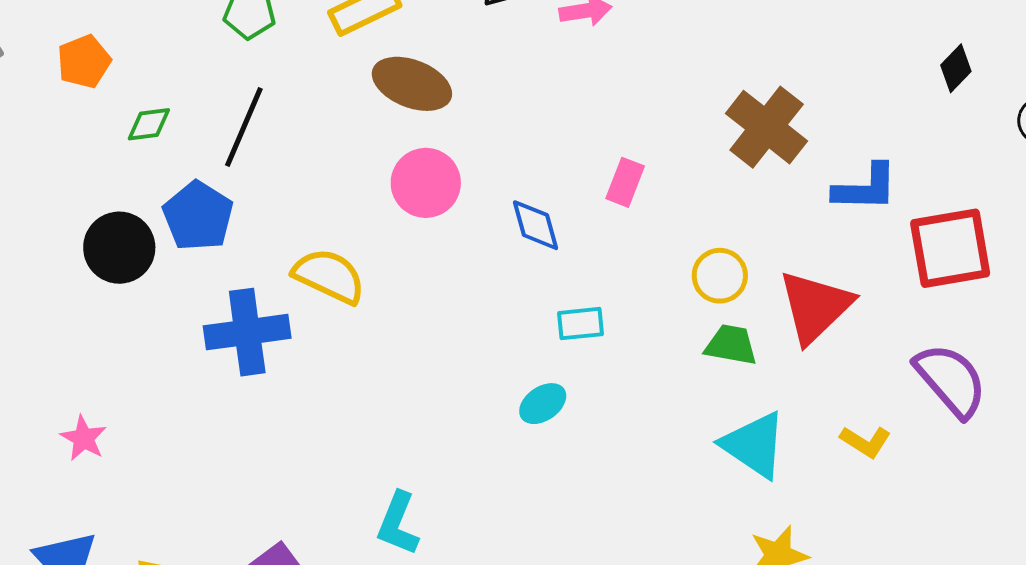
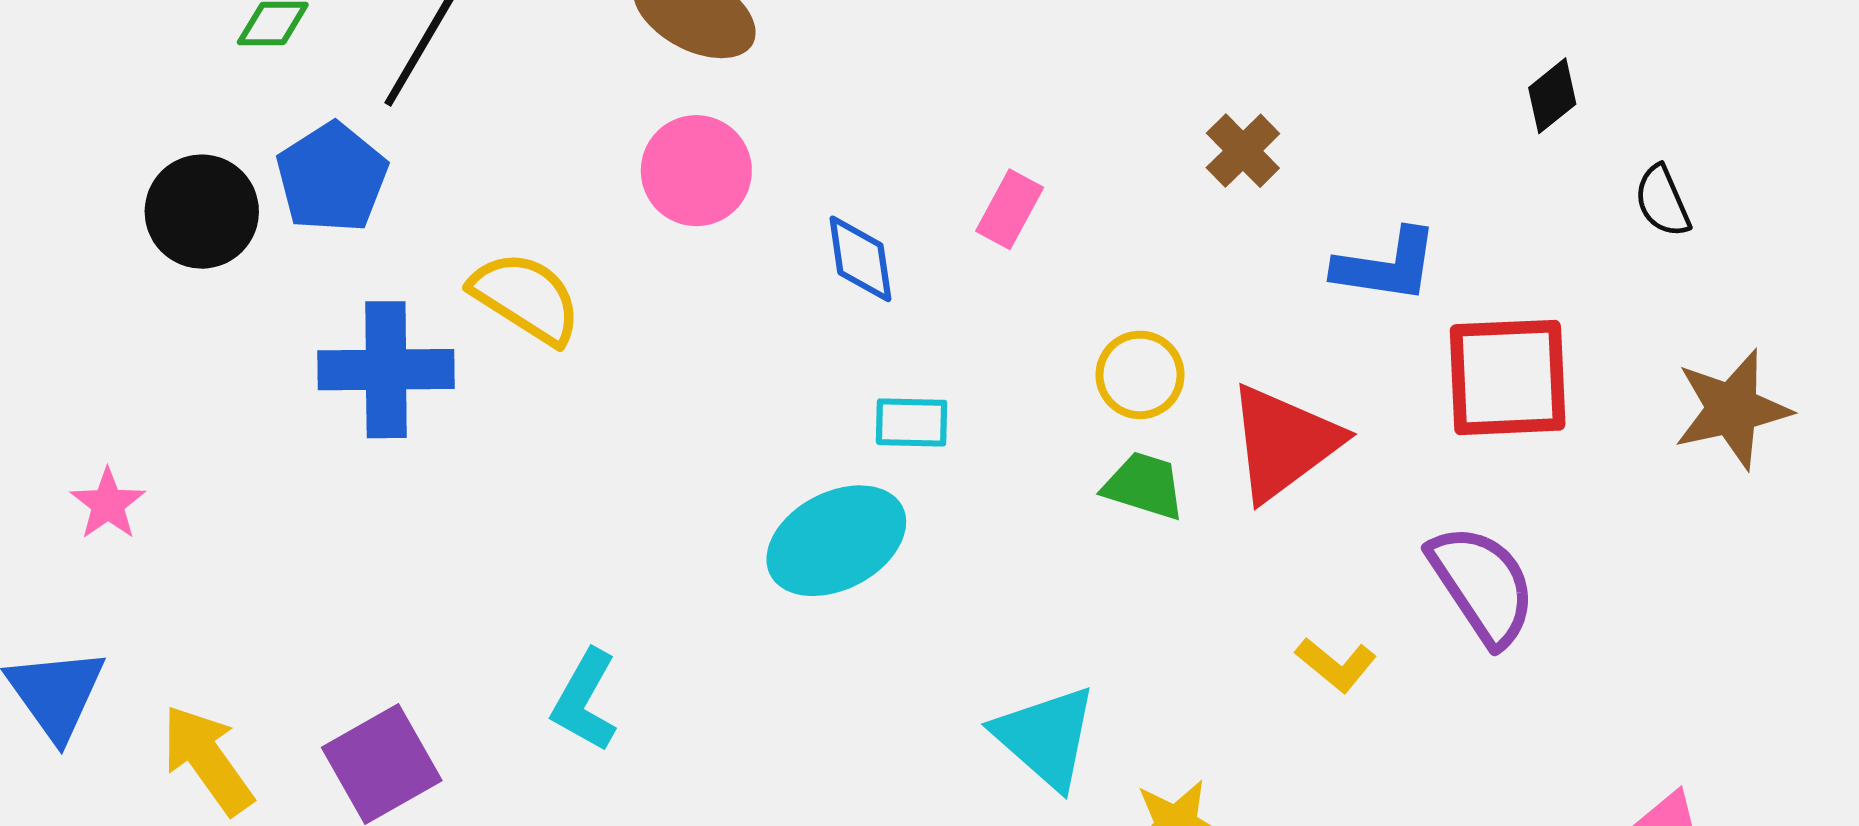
brown cross: (767, 127) -> (1243, 151), size x0.6
cyan ellipse: (543, 404) -> (836, 541), size x1.8
cyan triangle: (754, 445) -> (1046, 737), moved

